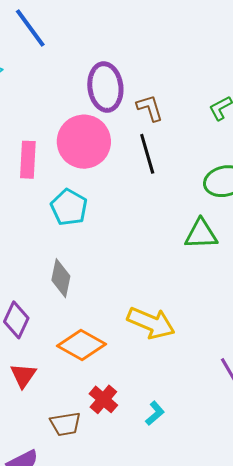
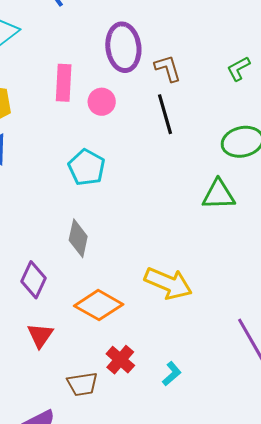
pink circle: (84, 142) -> (102, 102), size x0.5
pink rectangle: (28, 160) -> (64, 83), moved

